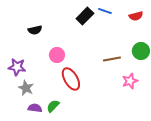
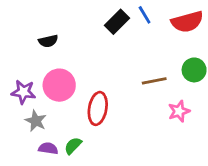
blue line: (105, 11) -> (145, 15), turned 40
red semicircle: (136, 16) -> (187, 22), size x1.6
pink circle: (57, 55) -> (59, 85), moved, size x1.5
red ellipse: (71, 79) -> (98, 108), turned 40

